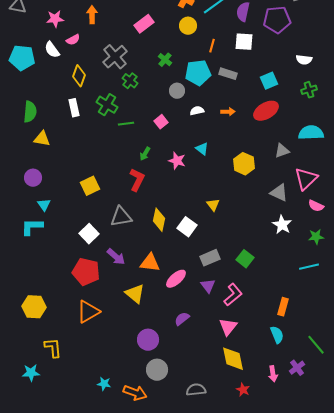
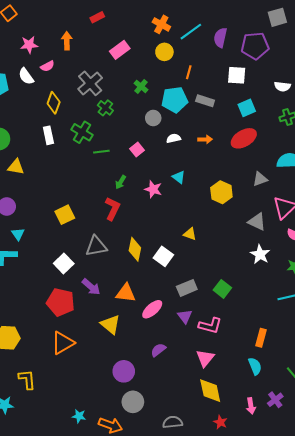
white square: (244, 42) -> (237, 75), moved
yellow triangle: (213, 205) -> (190, 234), turned -32
pink L-shape: (233, 295) -> (210, 326), turned 55

